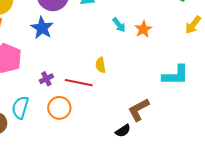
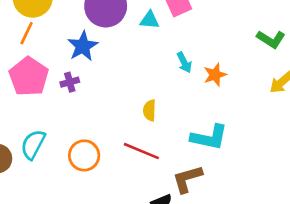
cyan L-shape: (175, 75) -> (209, 137), moved
purple cross: (46, 79) -> (70, 82), moved
red line: (79, 83) -> (141, 151), moved

